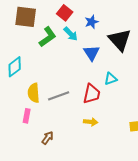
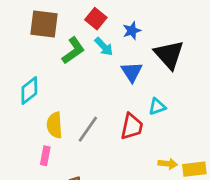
gray line: (59, 96) -> (88, 129), turned -35
yellow arrow: (91, 122) -> (168, 164), moved

